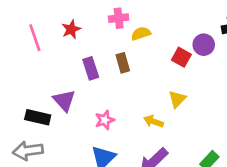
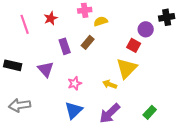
red square: (181, 57) -> (134, 45), moved
brown rectangle: (123, 63) -> (88, 42), turned 56
yellow triangle: (177, 99) -> (127, 68), size x1.6
black rectangle: (38, 117) -> (13, 65), moved

